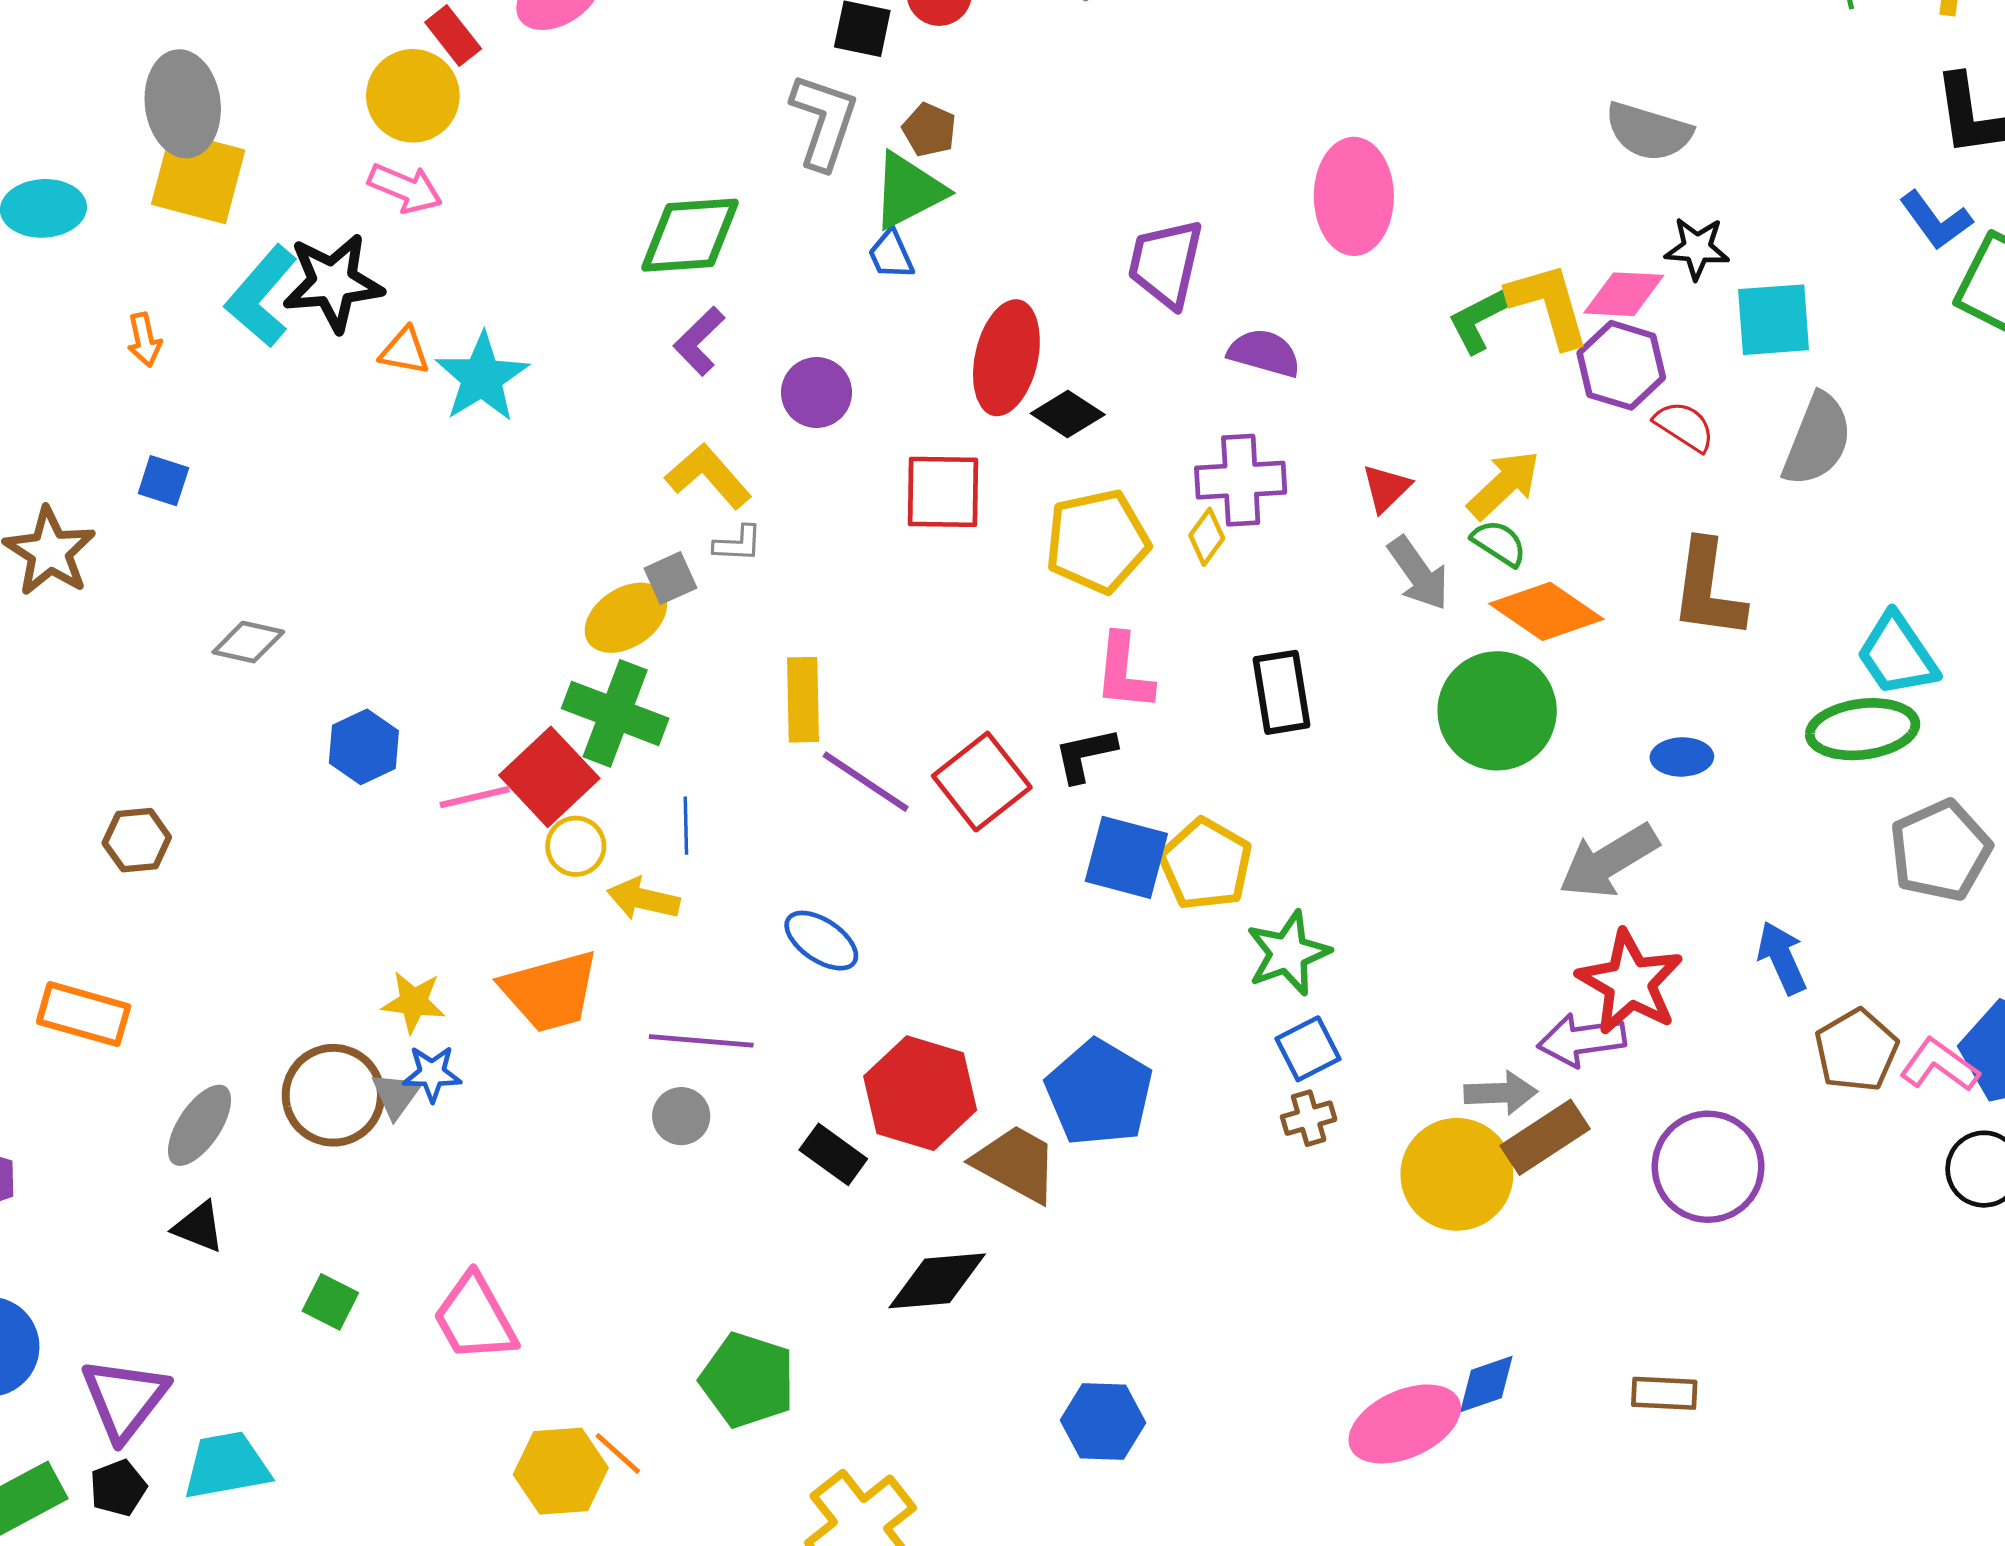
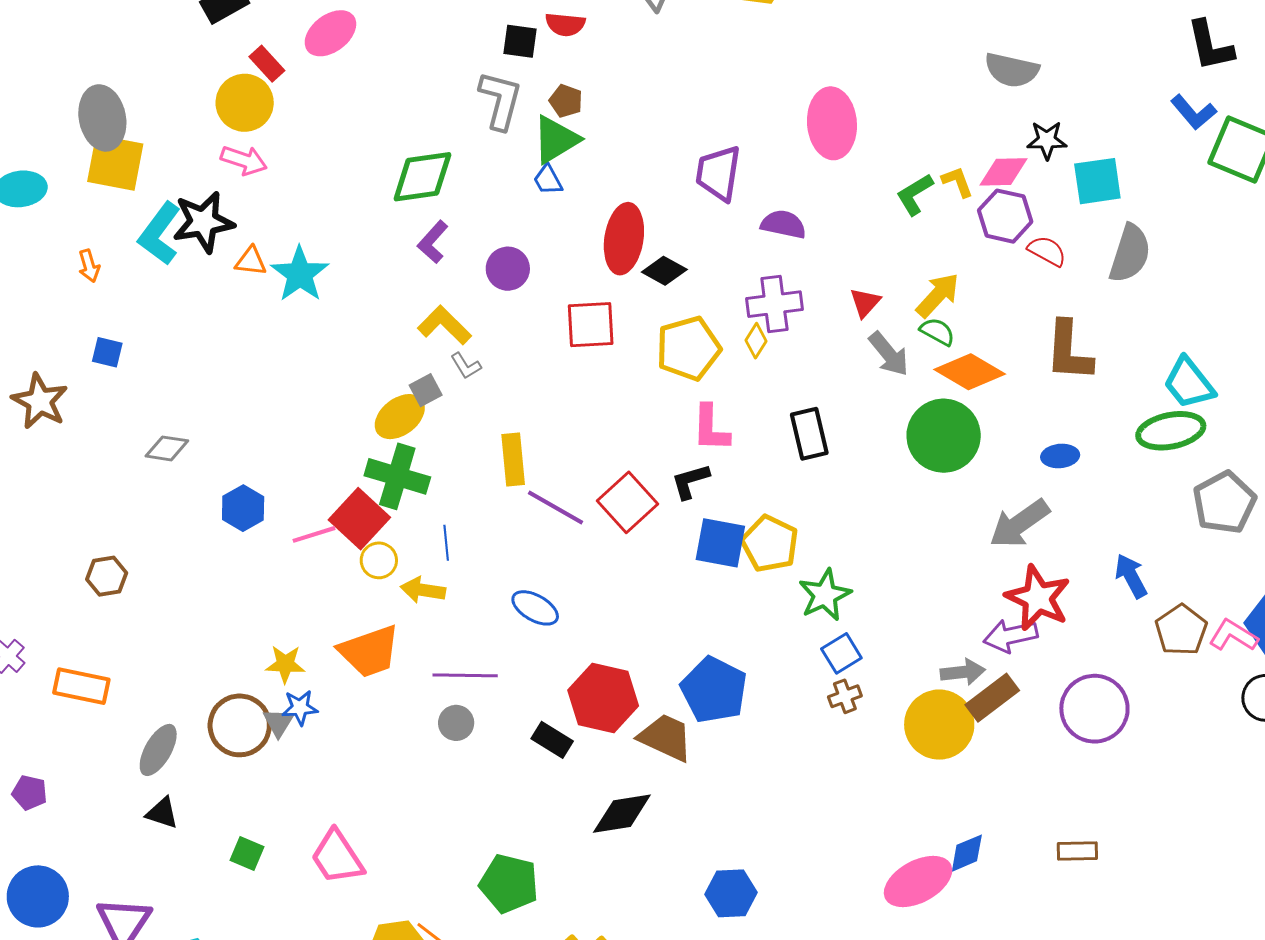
yellow L-shape: (1549, 305) -> (957, 182), size x0.6
gray L-shape: (738, 544) -> (466, 366), turned 60

